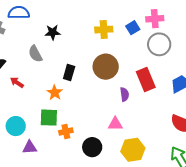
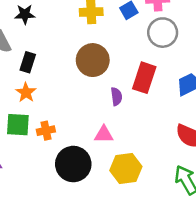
black rectangle: (69, 72) -> (28, 62), moved
red rectangle: (146, 79) -> (144, 78), turned 40
orange cross: (66, 131) -> (46, 131), moved
black circle: (92, 147) -> (73, 164), size x1.4

